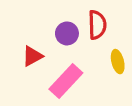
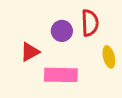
pink rectangle: (66, 81) -> (61, 75), turned 48

